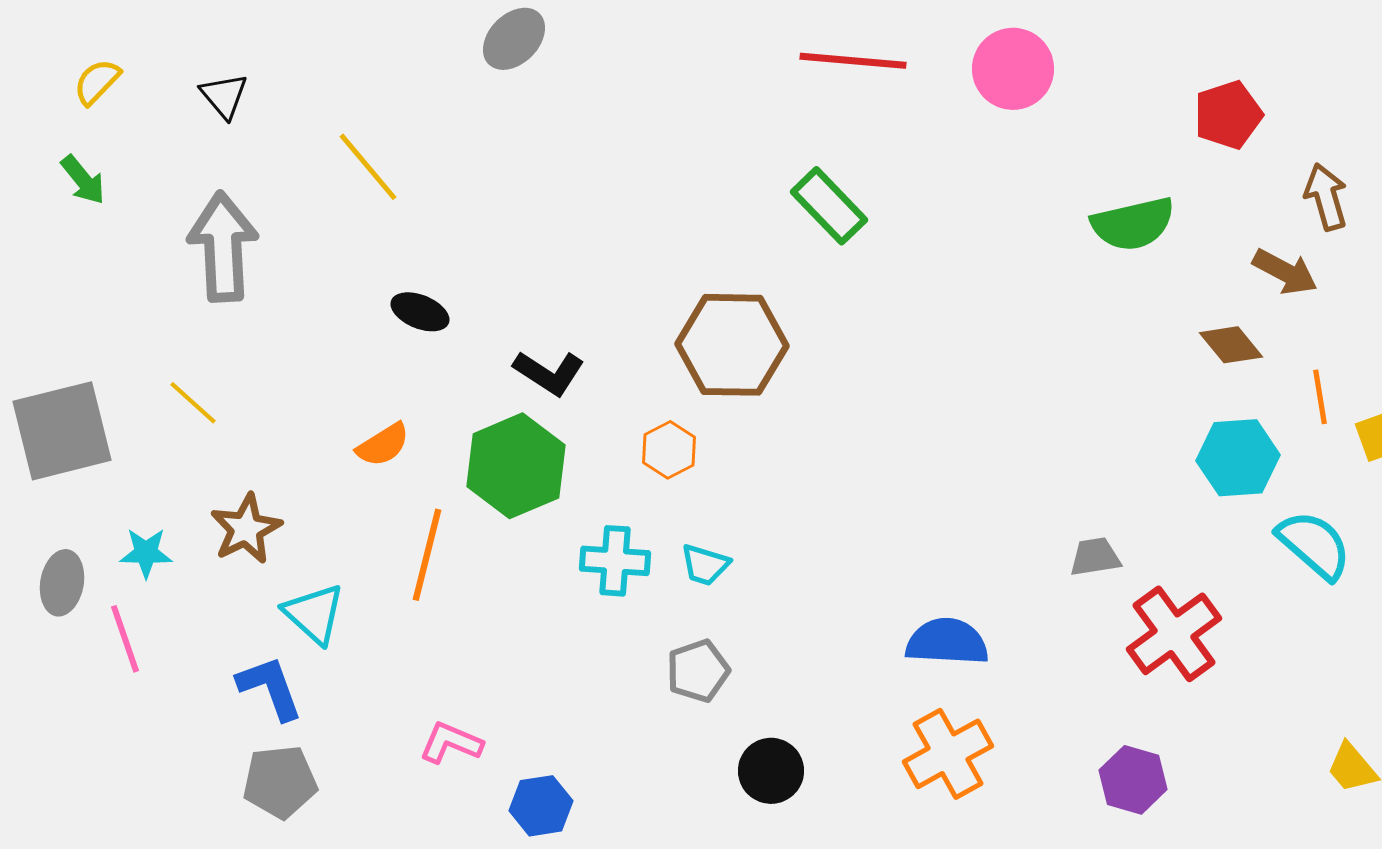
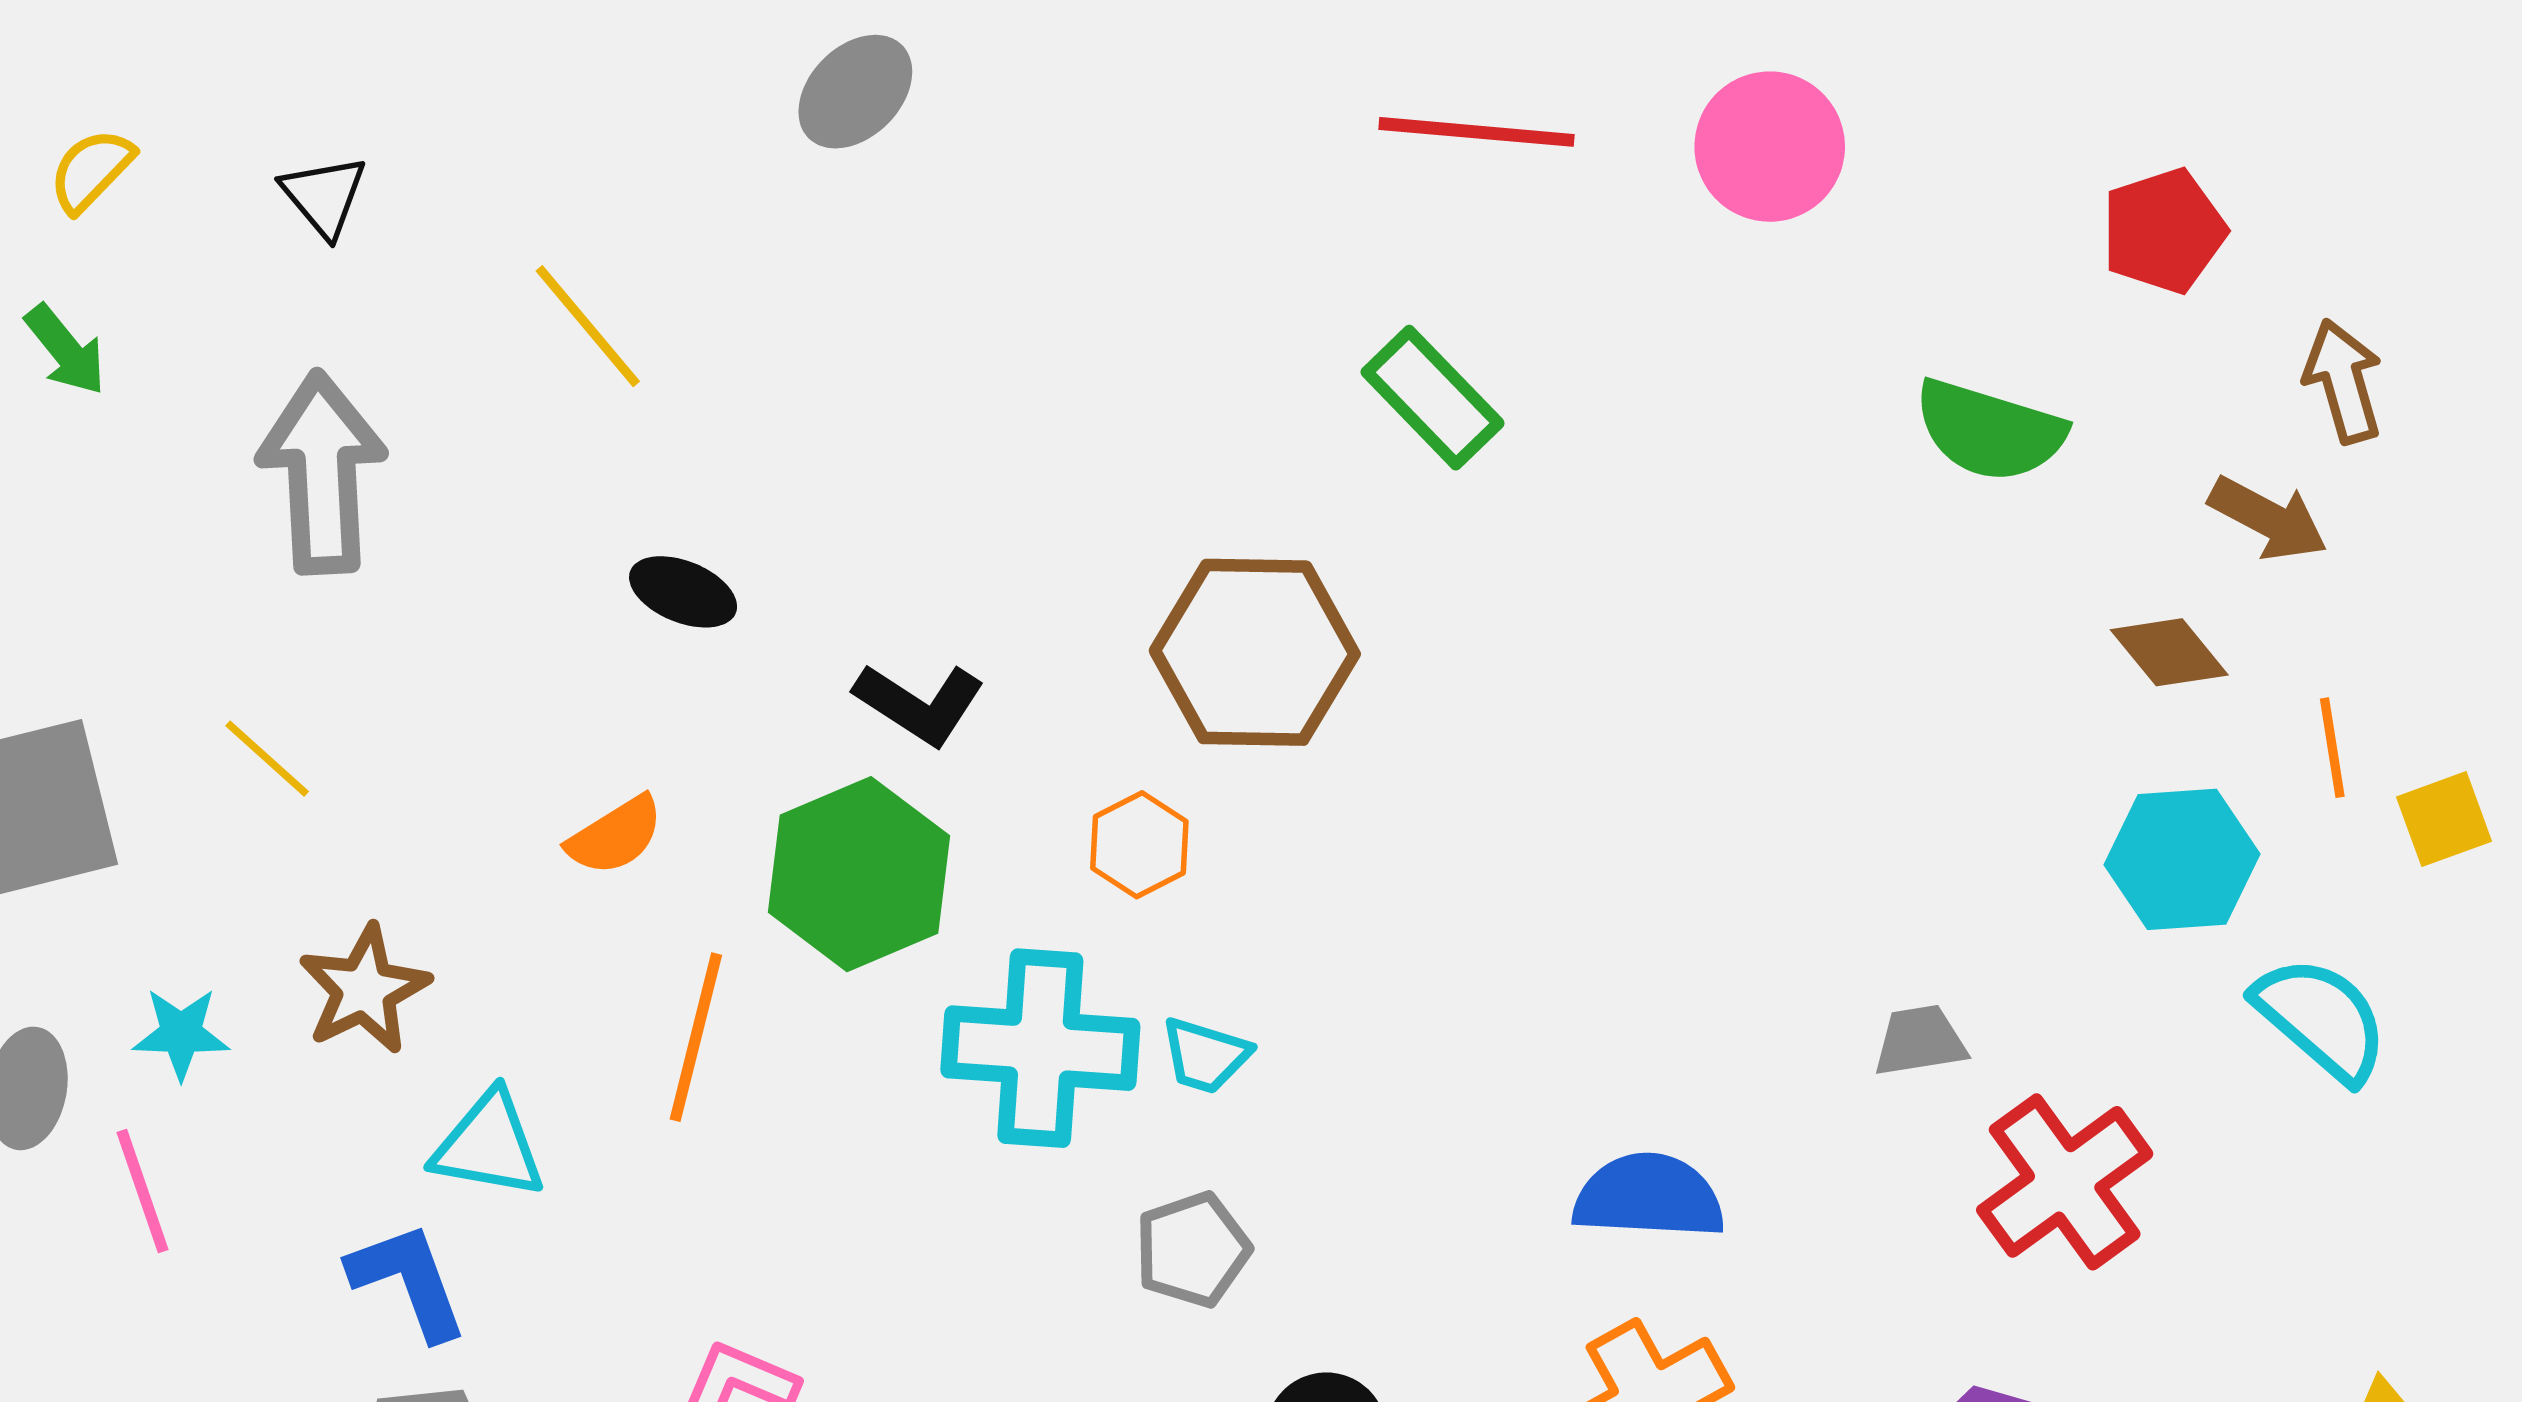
green semicircle: (1133, 224) -> (1990, 431), turned 30
cyan cross: (615, 561) -> (1040, 1048), size x1.5
cyan triangle: (314, 614) -> (489, 1145), turned -32

